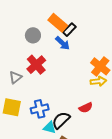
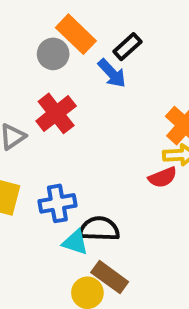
orange rectangle: (58, 23) -> (76, 34), moved
red semicircle: (86, 108) -> (163, 177), moved
black semicircle: (61, 120) -> (99, 229), turned 42

